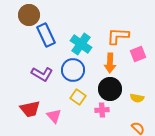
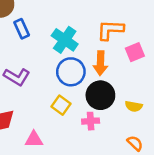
blue rectangle: (46, 35) -> (22, 29), size x0.7
blue circle: (73, 70) -> (71, 72), moved
pink triangle: (54, 116) -> (34, 140), moved, turned -49

